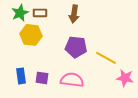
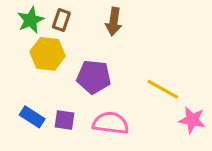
brown rectangle: (40, 13) -> (61, 20), turned -72
purple pentagon: (76, 47) -> (94, 77), moved
blue rectangle: (21, 76) -> (32, 117), turned -49

